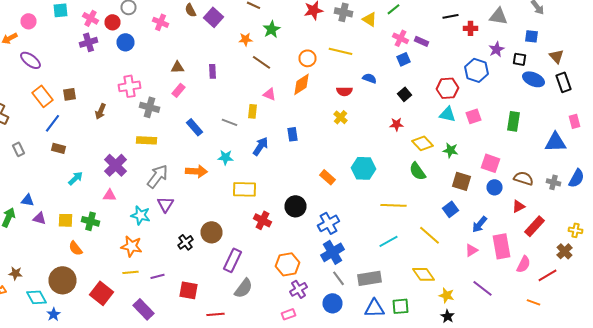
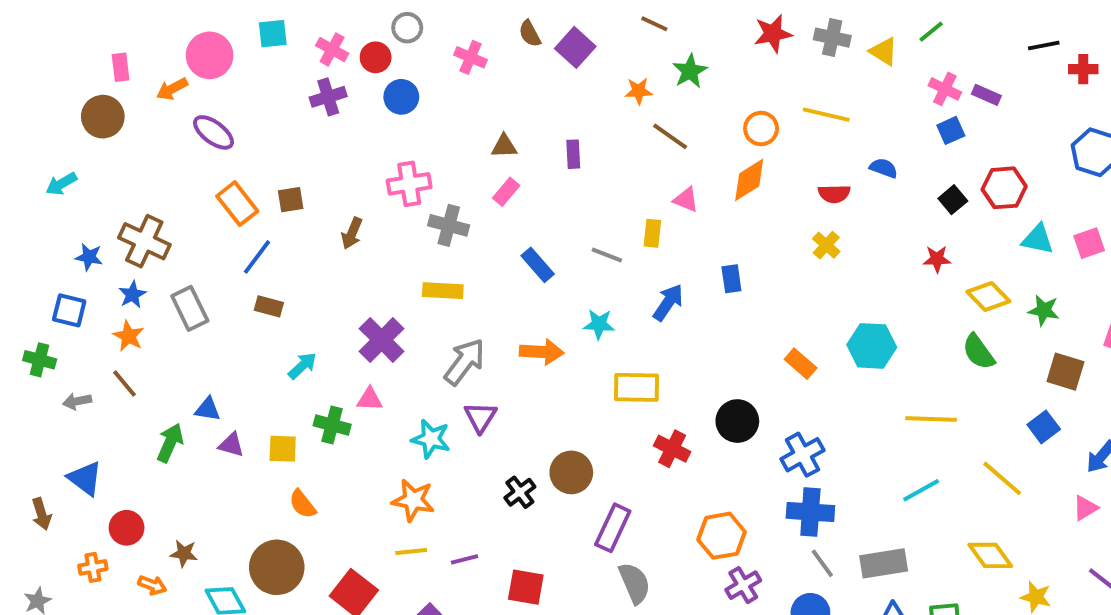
pink circle: (28, 21) -> (210, 55), size x1.5
red hexagon: (448, 88) -> (1004, 188), moved
gray rectangle: (18, 149) -> (190, 308), size x1.5
green cross: (90, 221) -> (332, 425), moved
blue cross: (332, 252) -> (810, 512), turned 35
gray semicircle: (244, 288) -> (635, 583), turned -60

